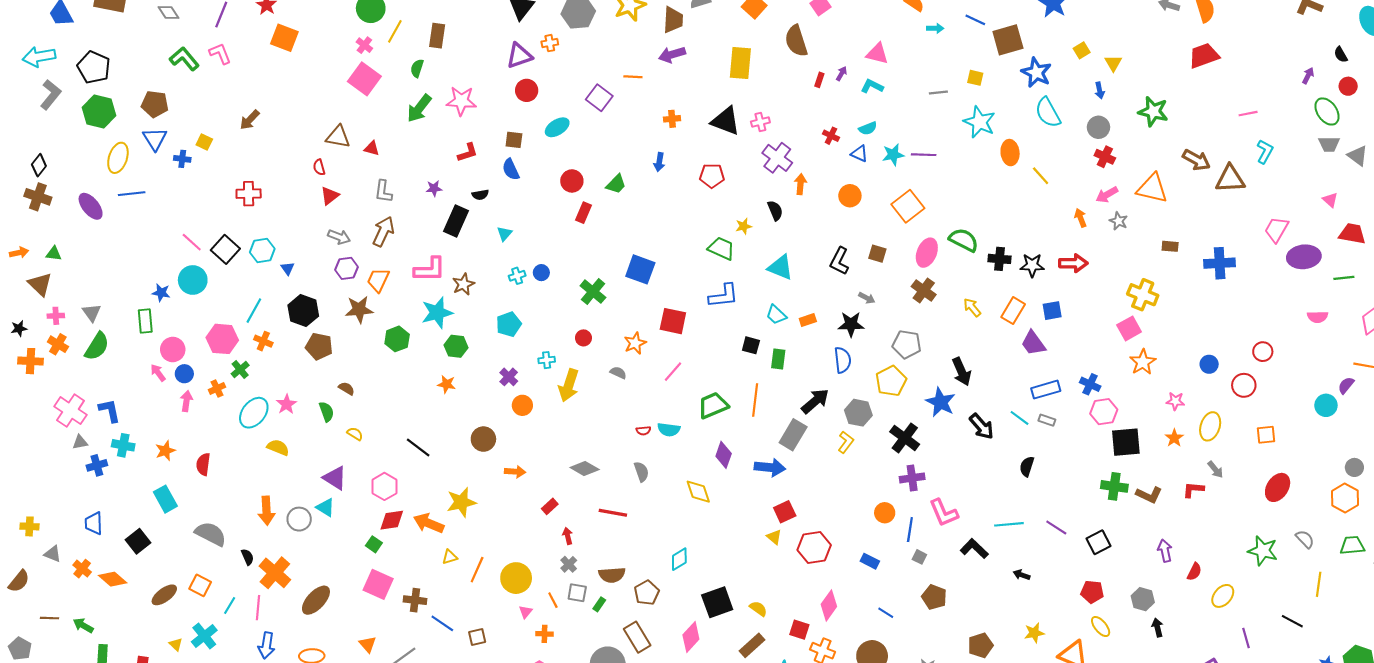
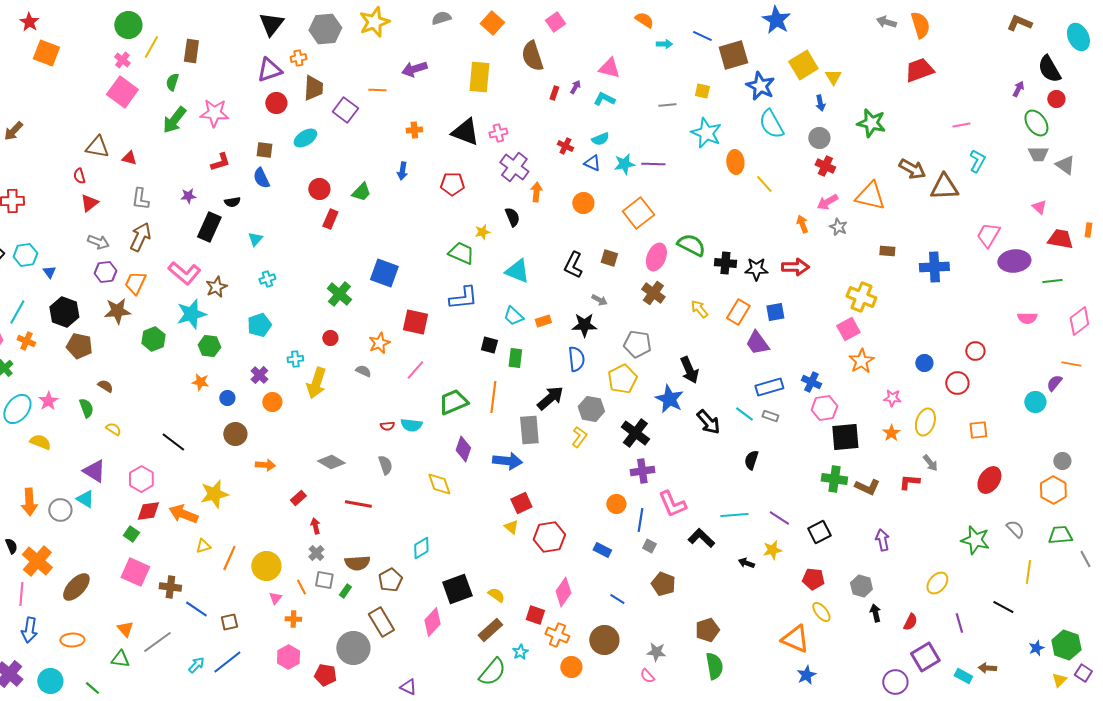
brown trapezoid: (673, 20) -> (313, 88), moved
yellow square: (1082, 50) -> (803, 65), size x1.8
black semicircle: (1341, 55) -> (1049, 69), size x1.8
pink L-shape: (430, 269) -> (184, 273), turned 40
blue circle: (541, 273) -> (227, 398), moved
gray rectangle: (793, 435) -> (529, 430), turned -36
red semicircle: (1194, 572) -> (910, 622), moved
yellow star: (1034, 633) -> (772, 550), moved

